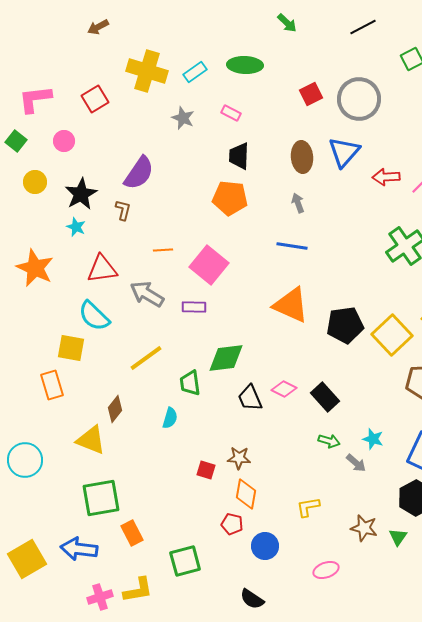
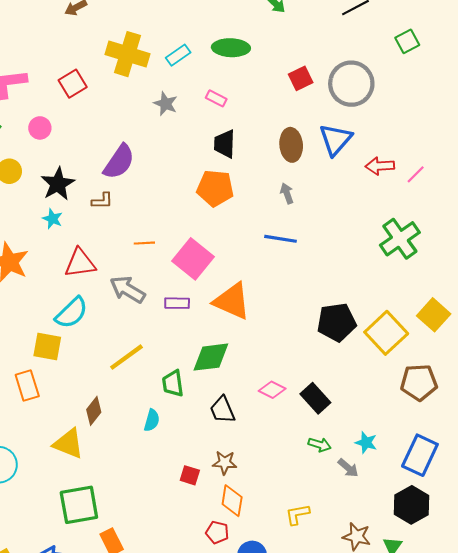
brown L-shape: (123, 210) -> (102, 201), turned 75
orange triangle: (291, 305) -> (232, 301), moved
cyan semicircle: (94, 316) -> (72, 313), turned -88
black trapezoid: (250, 398) -> (223, 410), moved

